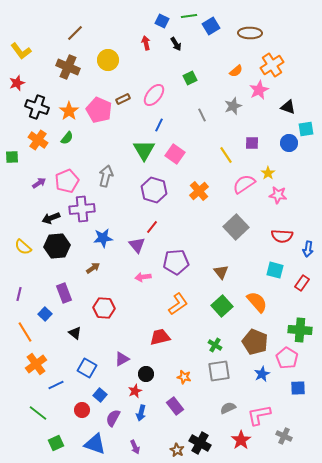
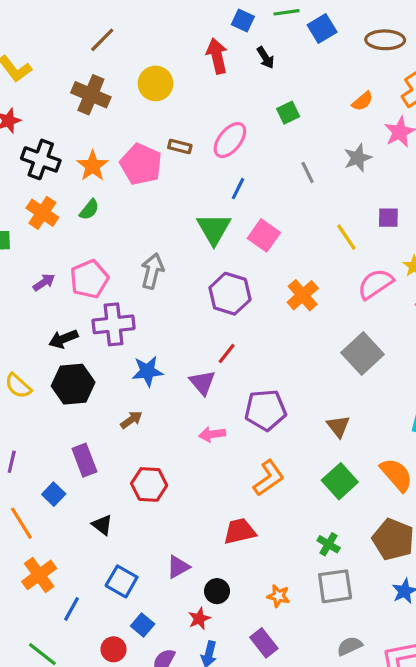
red arrow: (146, 43) -> (217, 56), size x1.5
brown rectangle: (123, 99) -> (180, 147), turned 40
blue line: (56, 385) -> (71, 609), turned -35

